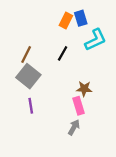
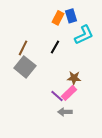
purple line: (31, 106) -> (57, 96), moved, turned -40
pink rectangle: (78, 106) -> (69, 93), turned 63
gray arrow: (74, 127) -> (65, 112), turned -120

